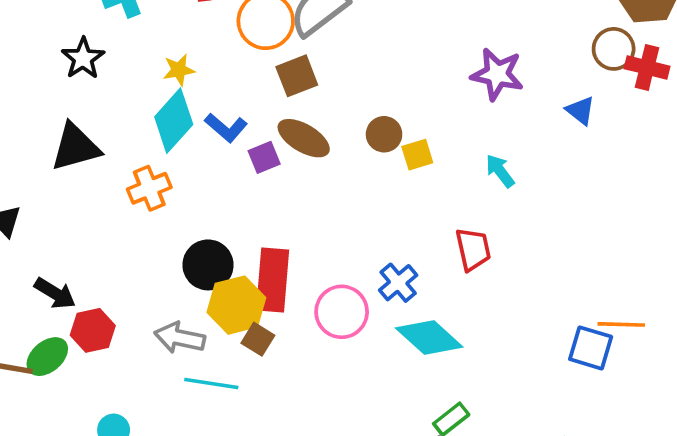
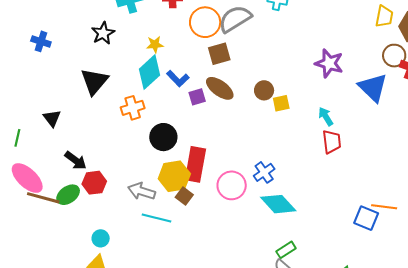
blue triangle: (580, 111) -> (373, 88), size x1.8
black triangle: (75, 147) -> (94, 81), turned -40
red trapezoid: (473, 249) -> (332, 142), moved
black circle: (208, 265) -> (163, 137), moved

